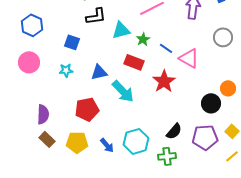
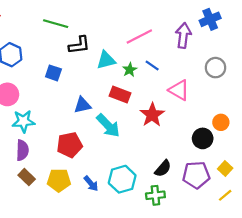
blue line: (166, 48) -> (152, 65), moved
cyan star: (66, 70) -> (23, 121), moved, size x1.5

